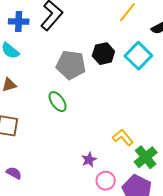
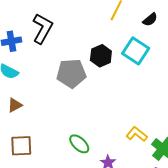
green ellipse: (58, 102) -> (79, 144), moved

